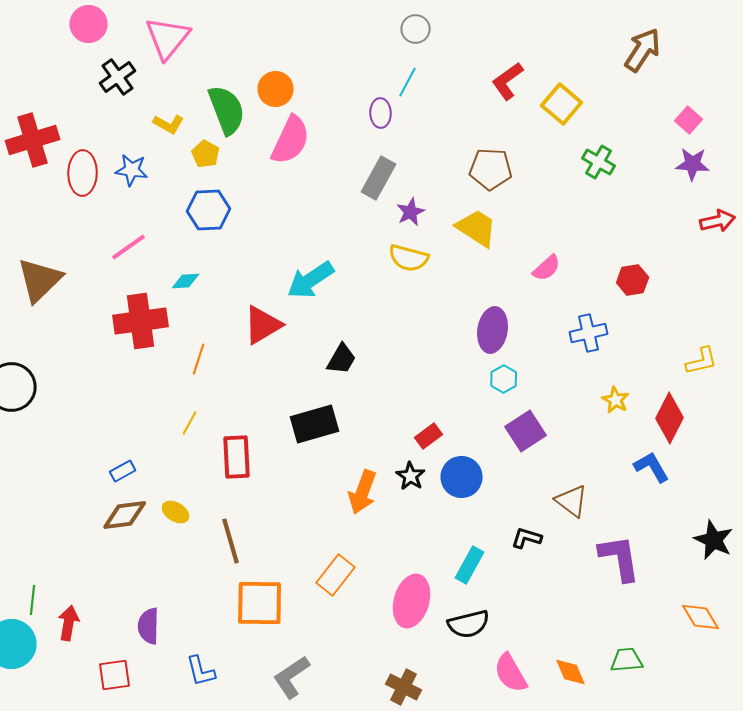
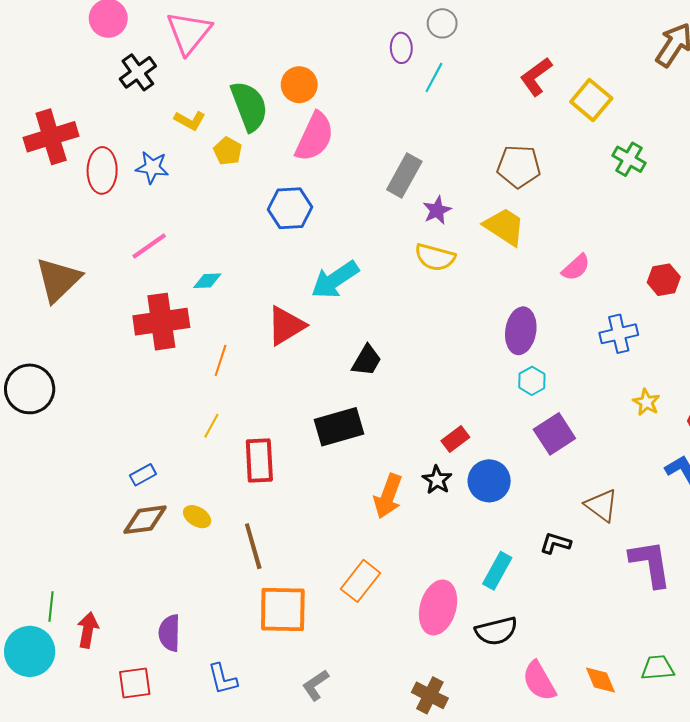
purple ellipse: (381, 113) -> (401, 48), moved
blue hexagon: (209, 210) -> (290, 208), moved
gray L-shape: (292, 677) -> (316, 685), size x0.7

